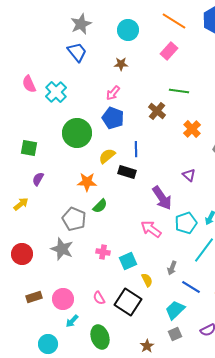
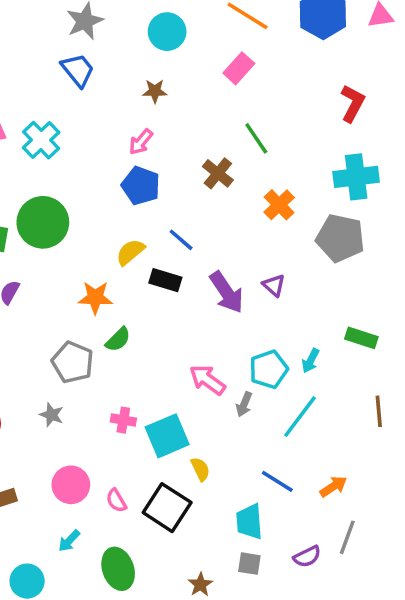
green line: (179, 91) -> (256, 138), turned 48
green circle: (77, 133) -> (43, 222), moved
blue line: (136, 149) -> (181, 240), turned -49
purple arrow: (162, 198) -> (227, 292), moved
gray star: (62, 249) -> (52, 415), size x0.6
cyan square: (128, 261) -> (167, 436), size x1.4
gray arrow: (172, 268) -> (244, 404), moved
pink circle: (63, 299) -> (71, 485), moved
cyan trapezoid: (175, 310) -> (249, 522), turned -50
gray square: (175, 334) -> (249, 564), turned 32

